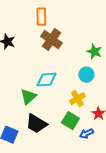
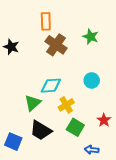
green star: (94, 52) -> (91, 37), moved
yellow cross: (77, 99) -> (66, 105), moved
blue arrow: (86, 134) -> (92, 150), moved, turned 32

